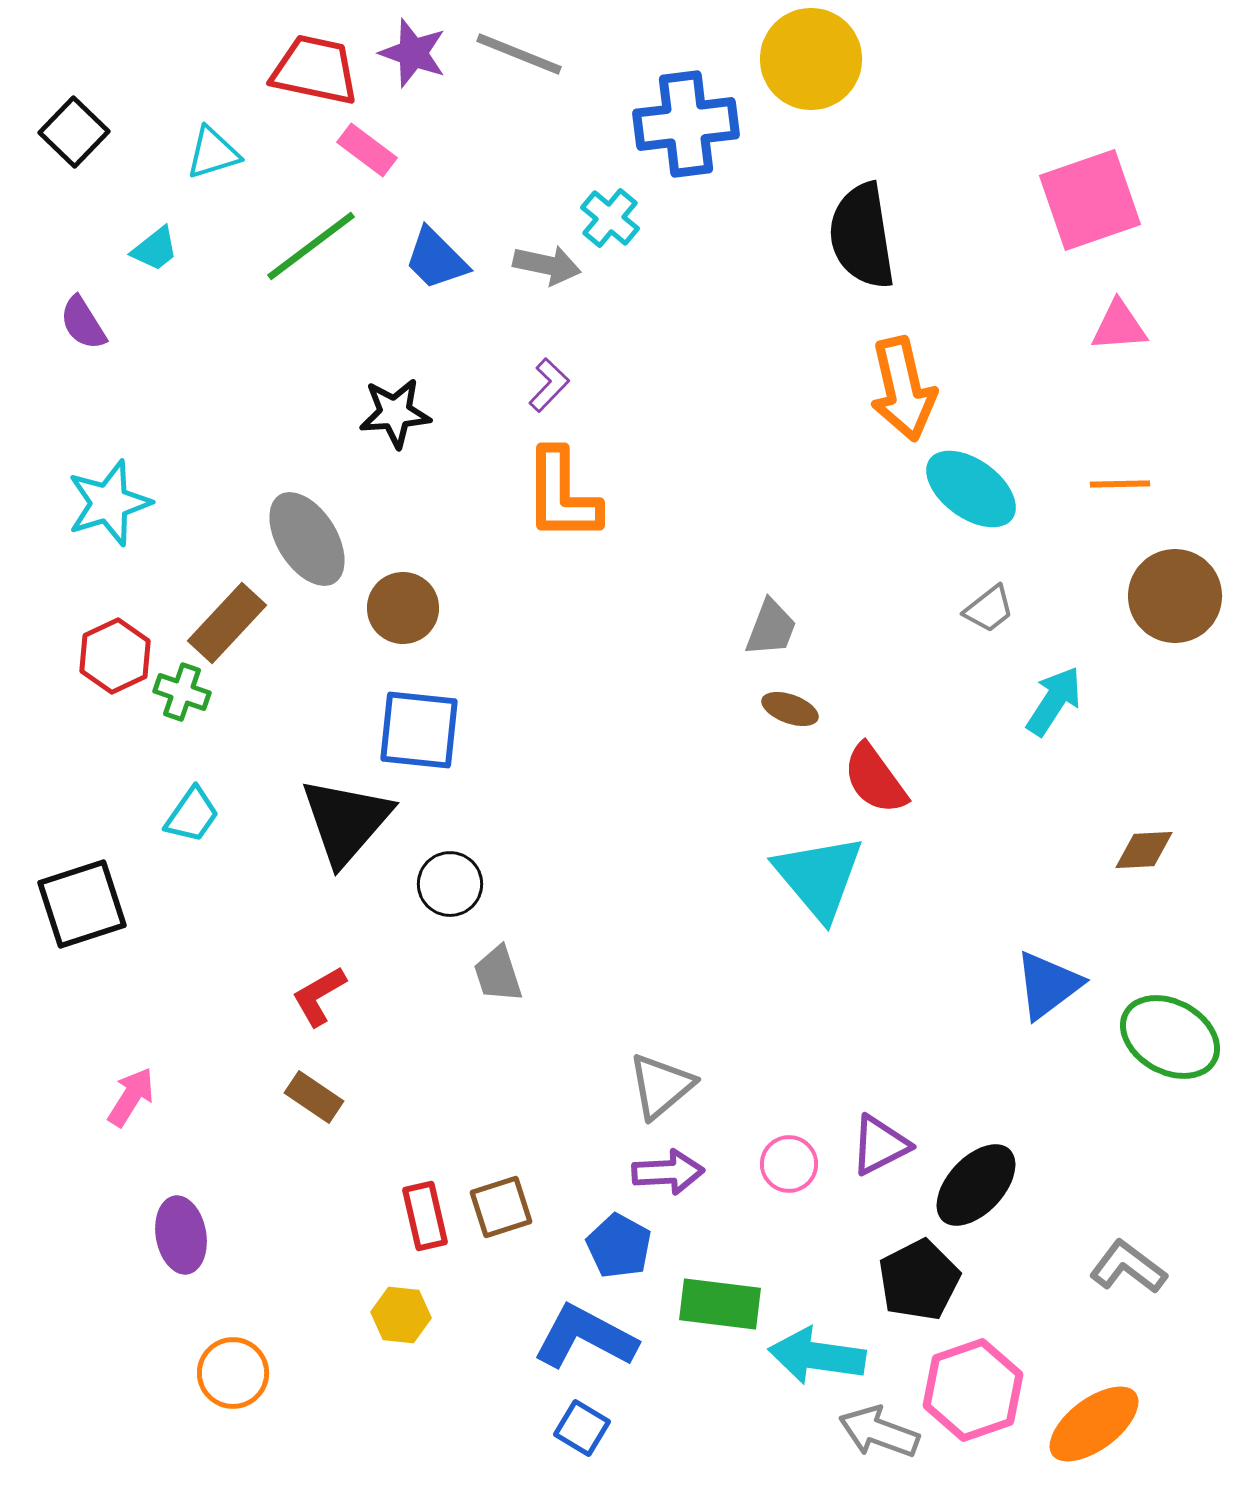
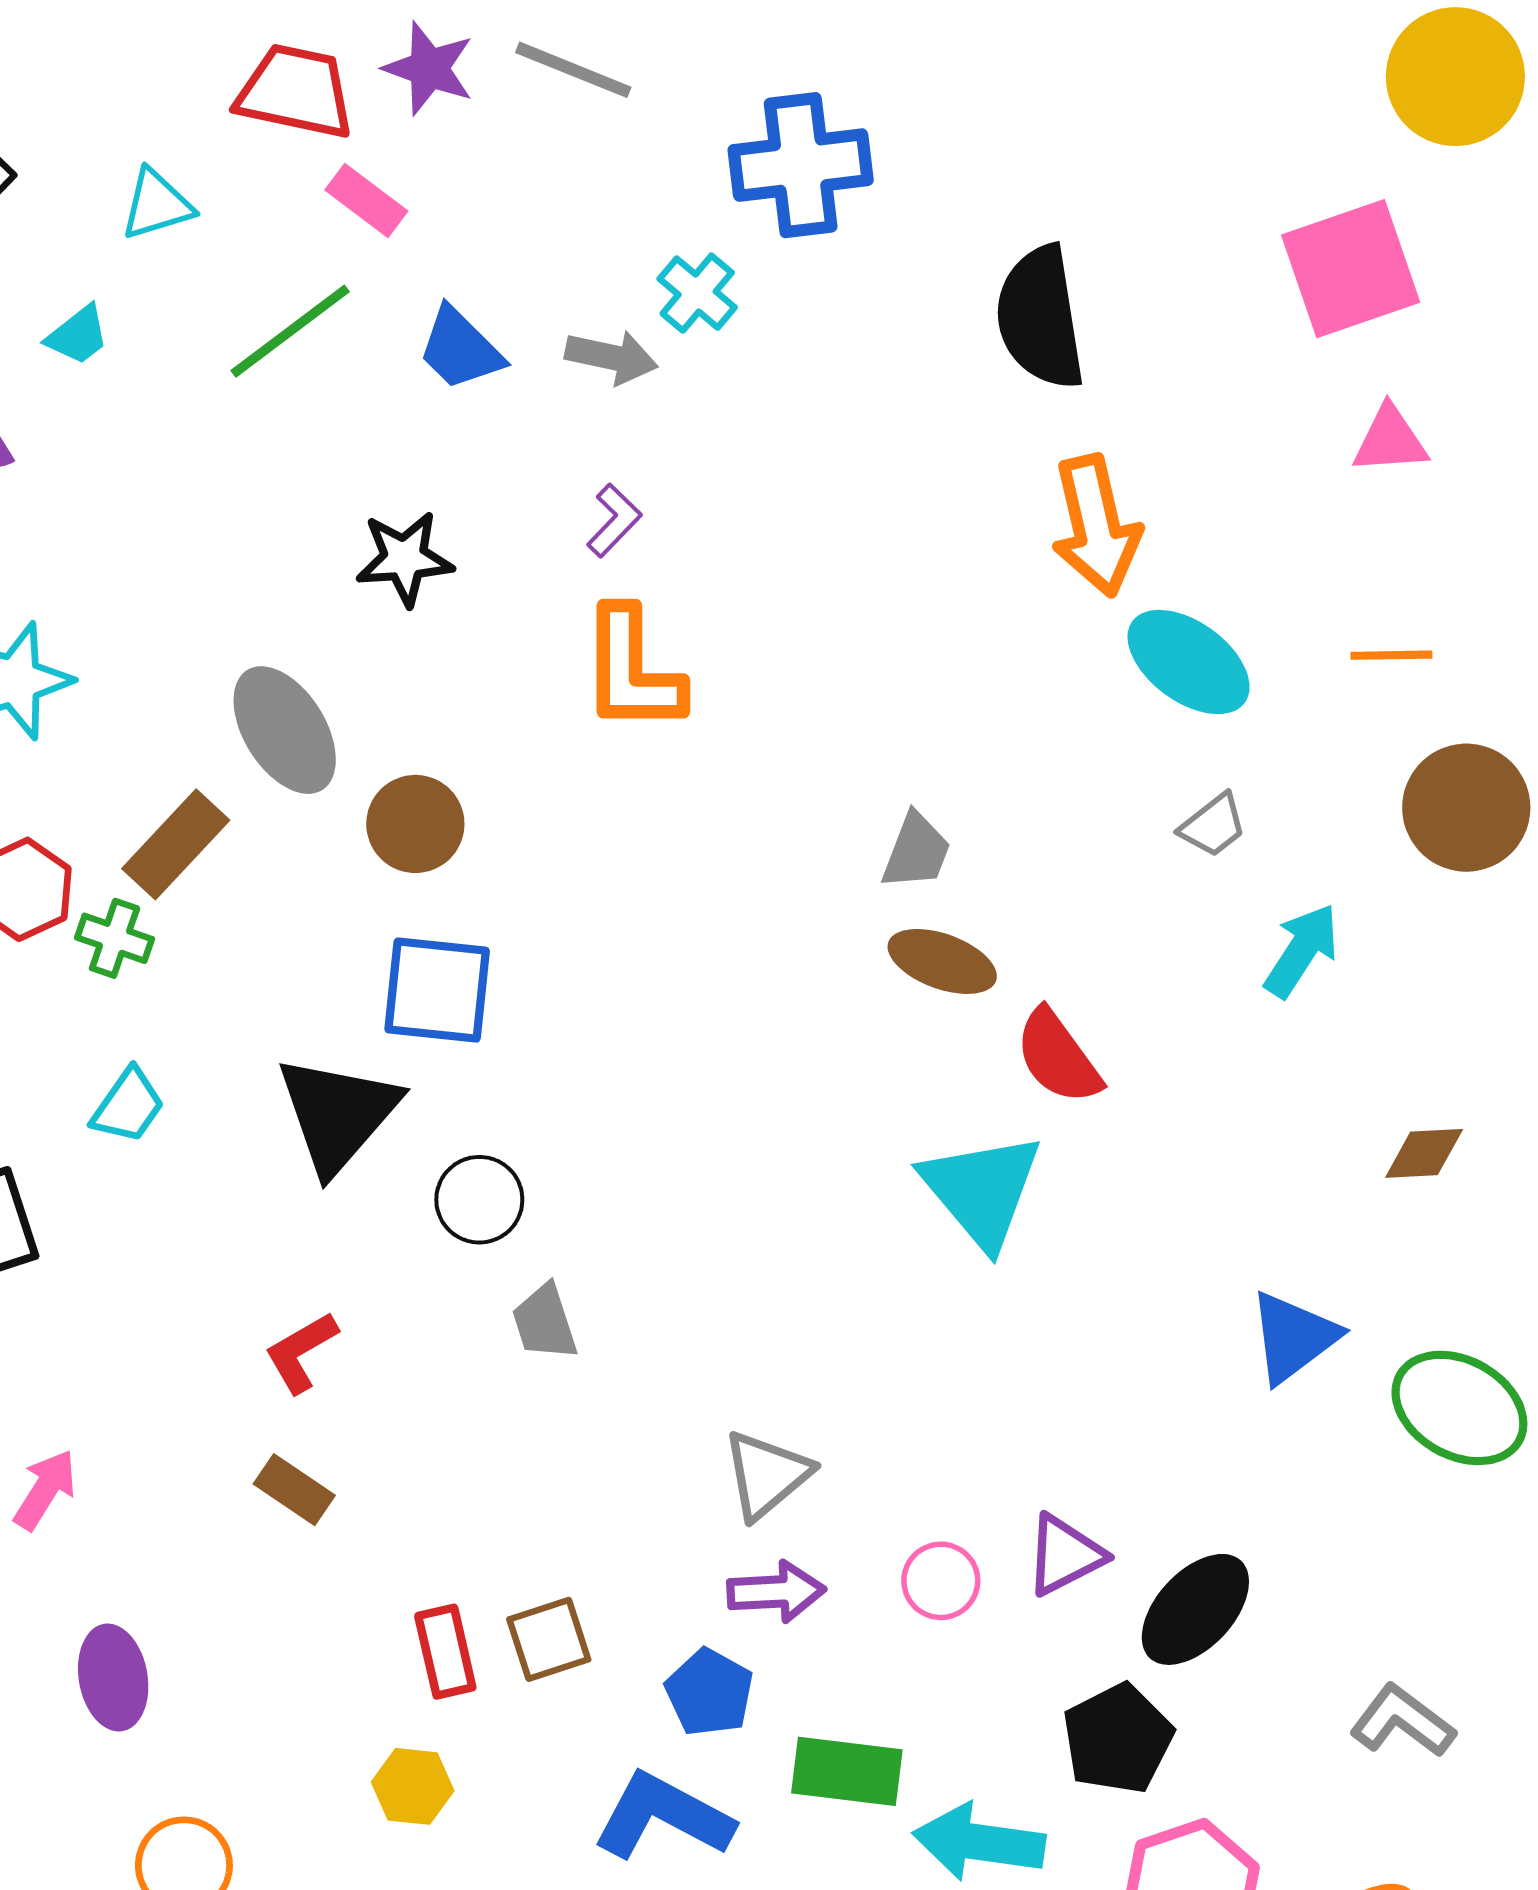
yellow circle: (811, 59) -> (1455, 77), moved
brown ellipse: (790, 709) -> (942, 961), size x1.4

